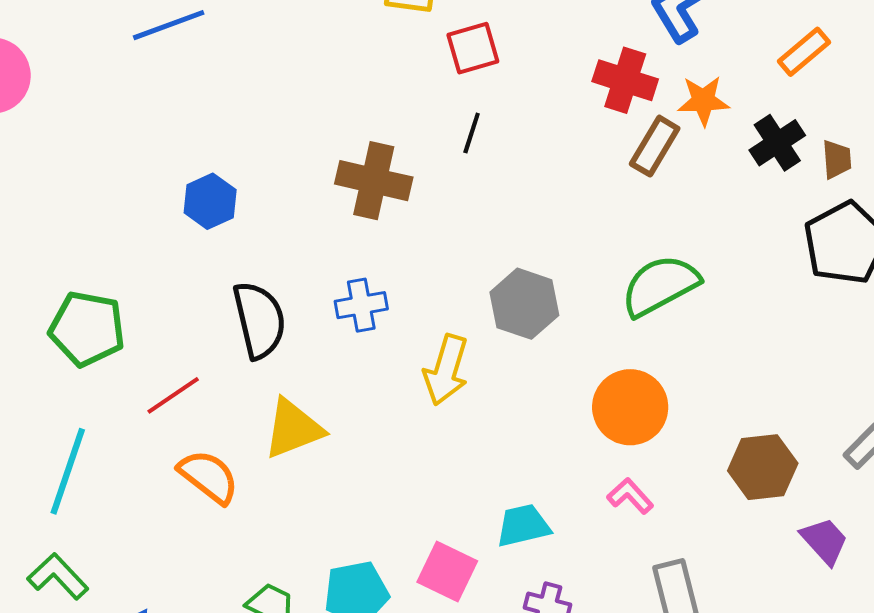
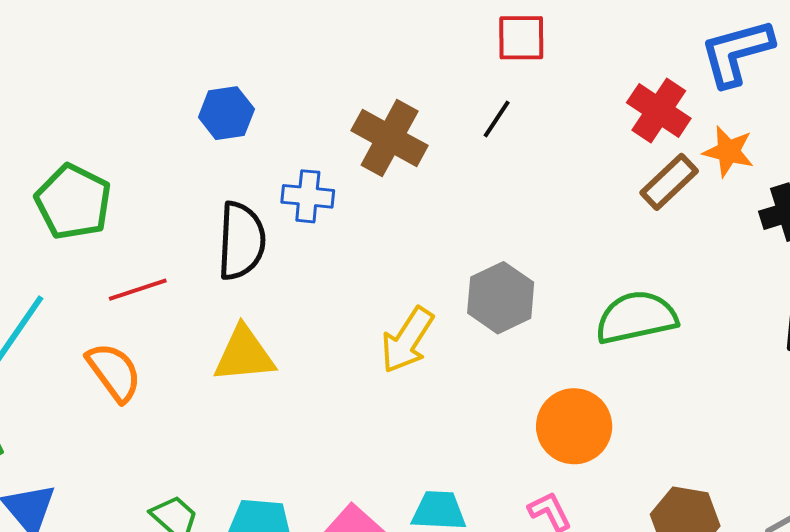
blue cross: (361, 305) -> (308, 196), moved
orange semicircle: (209, 477) -> (114, 372), moved

